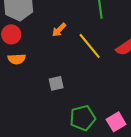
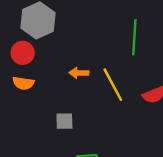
orange arrow: (59, 30) -> (79, 73), moved, turned 35

